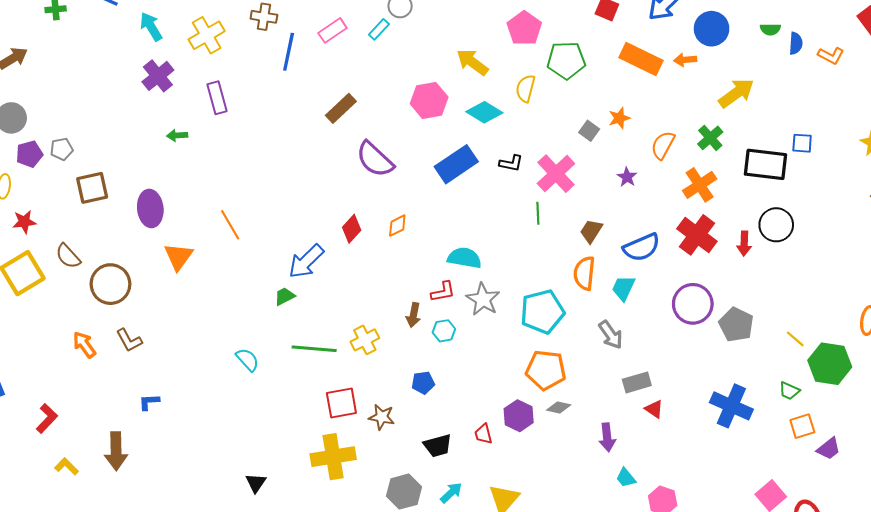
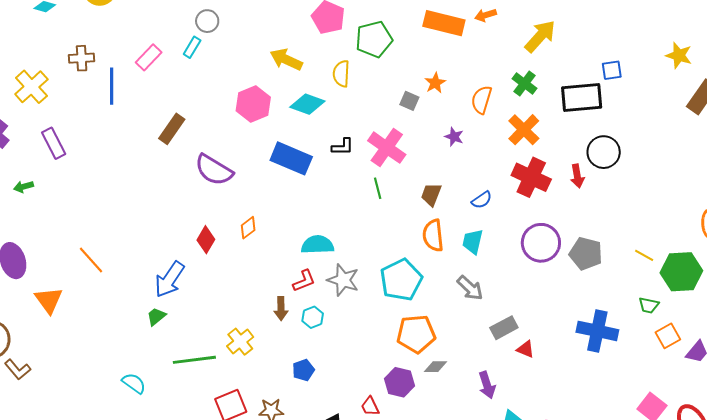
blue rectangle: (456, 164) -> (291, 158), turned 69
blue semicircle: (642, 247) -> (482, 200), size x0.6
brown L-shape: (129, 340) -> (18, 370), moved

